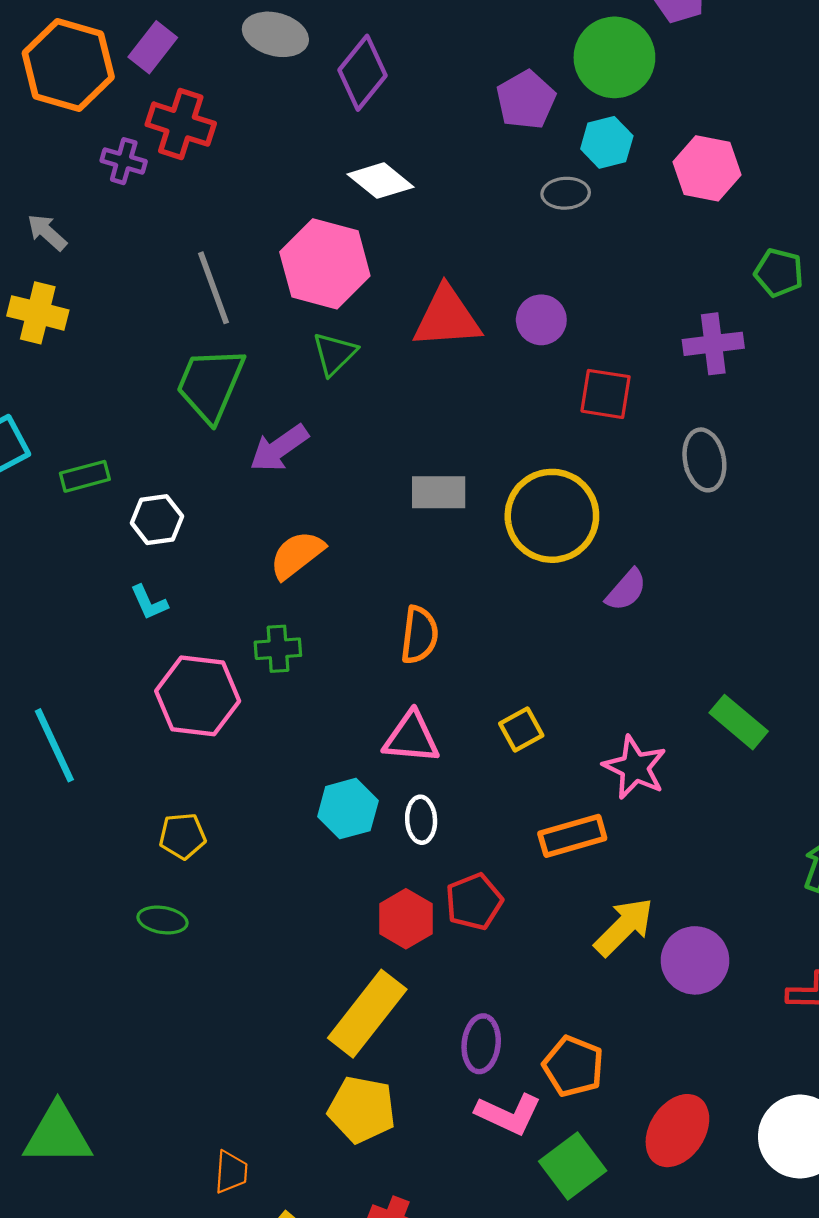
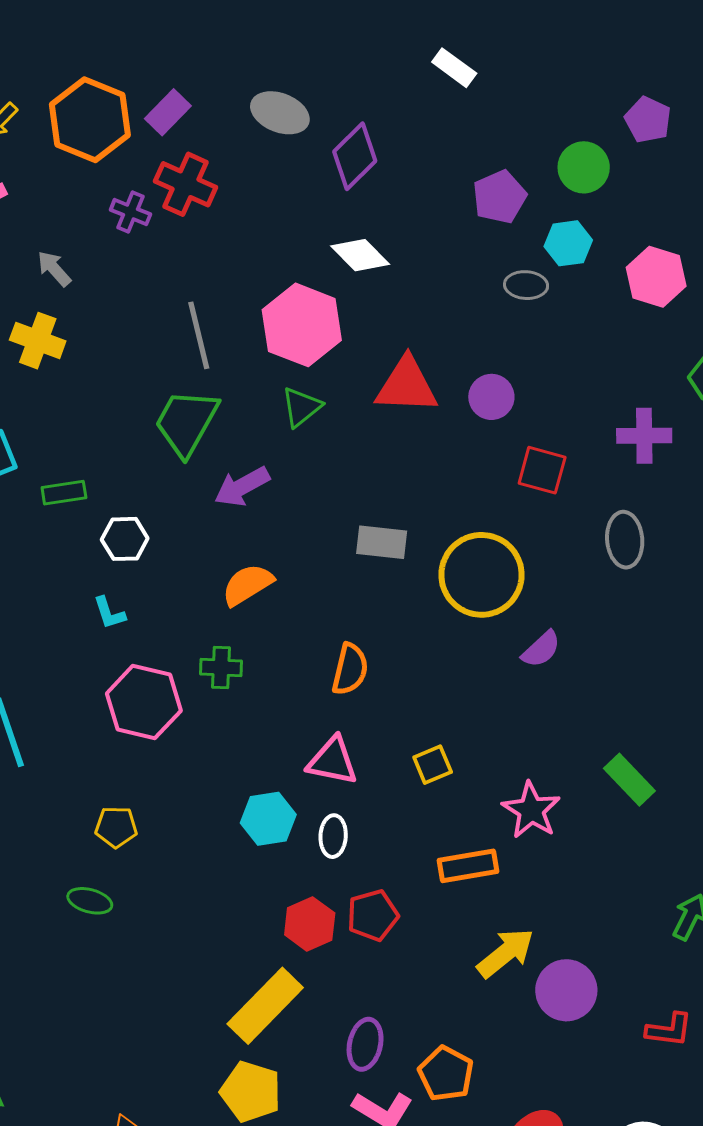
green circle: (614, 57) -> (584, 167), size x0.7

